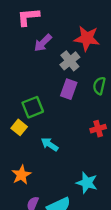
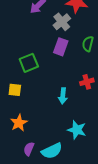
yellow square: (19, 127) -> (15, 90), moved, turned -32
cyan arrow: (50, 144) -> (63, 96), moved, turned -119

